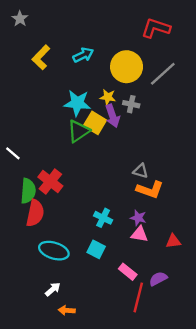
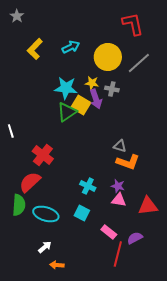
red L-shape: (156, 28) -> (133, 24), turned 60
white line: (13, 153) -> (11, 131), turned 32
green semicircle: (28, 191) -> (19, 205), moved
red semicircle: (35, 213) -> (30, 182), turned -145
red triangle: (173, 241) -> (148, 206), size x1.5

